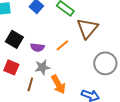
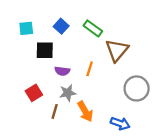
black square: (14, 39) -> (45, 50), moved, turned -30
orange line: (62, 45) -> (90, 69), turned -32
red square: (11, 67) -> (34, 93), turned 35

